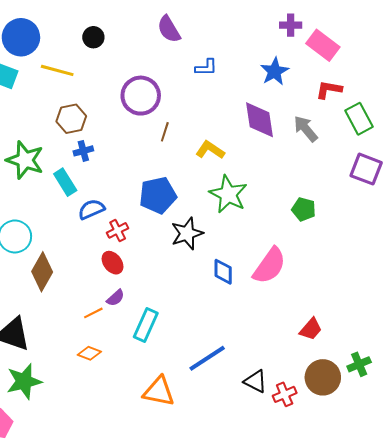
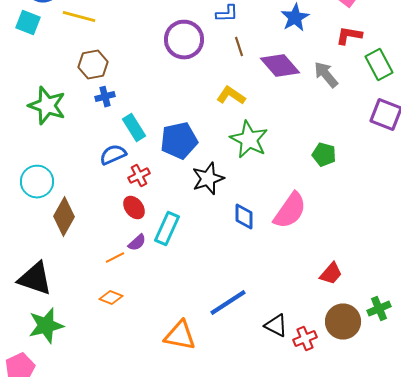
purple circle: (141, 96) -> (184, 40), moved
purple diamond: (259, 120) -> (280, 66), turned -33
brown line: (165, 132) -> (239, 47), moved, turned -36
cyan rectangle: (65, 182) -> (134, 128), moved
cyan rectangle: (146, 325) -> (167, 229), moved

